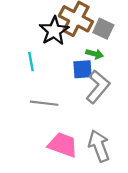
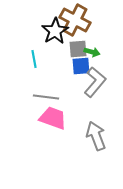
gray square: (103, 29) -> (78, 49), moved, turned -30
pink trapezoid: (63, 145) -> (53, 118), moved

